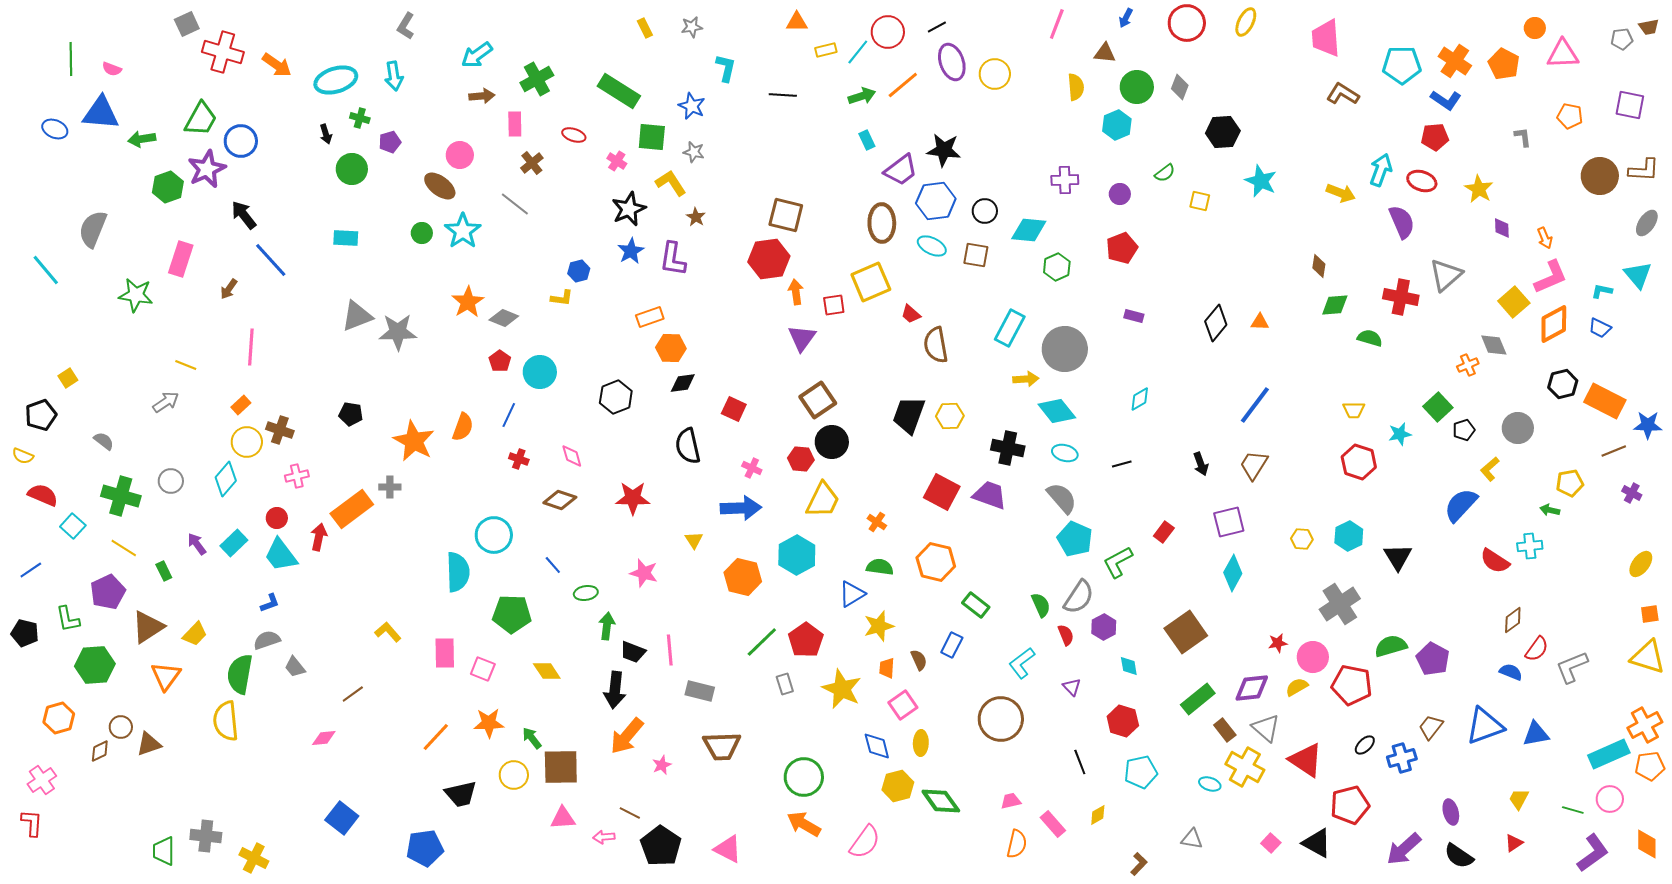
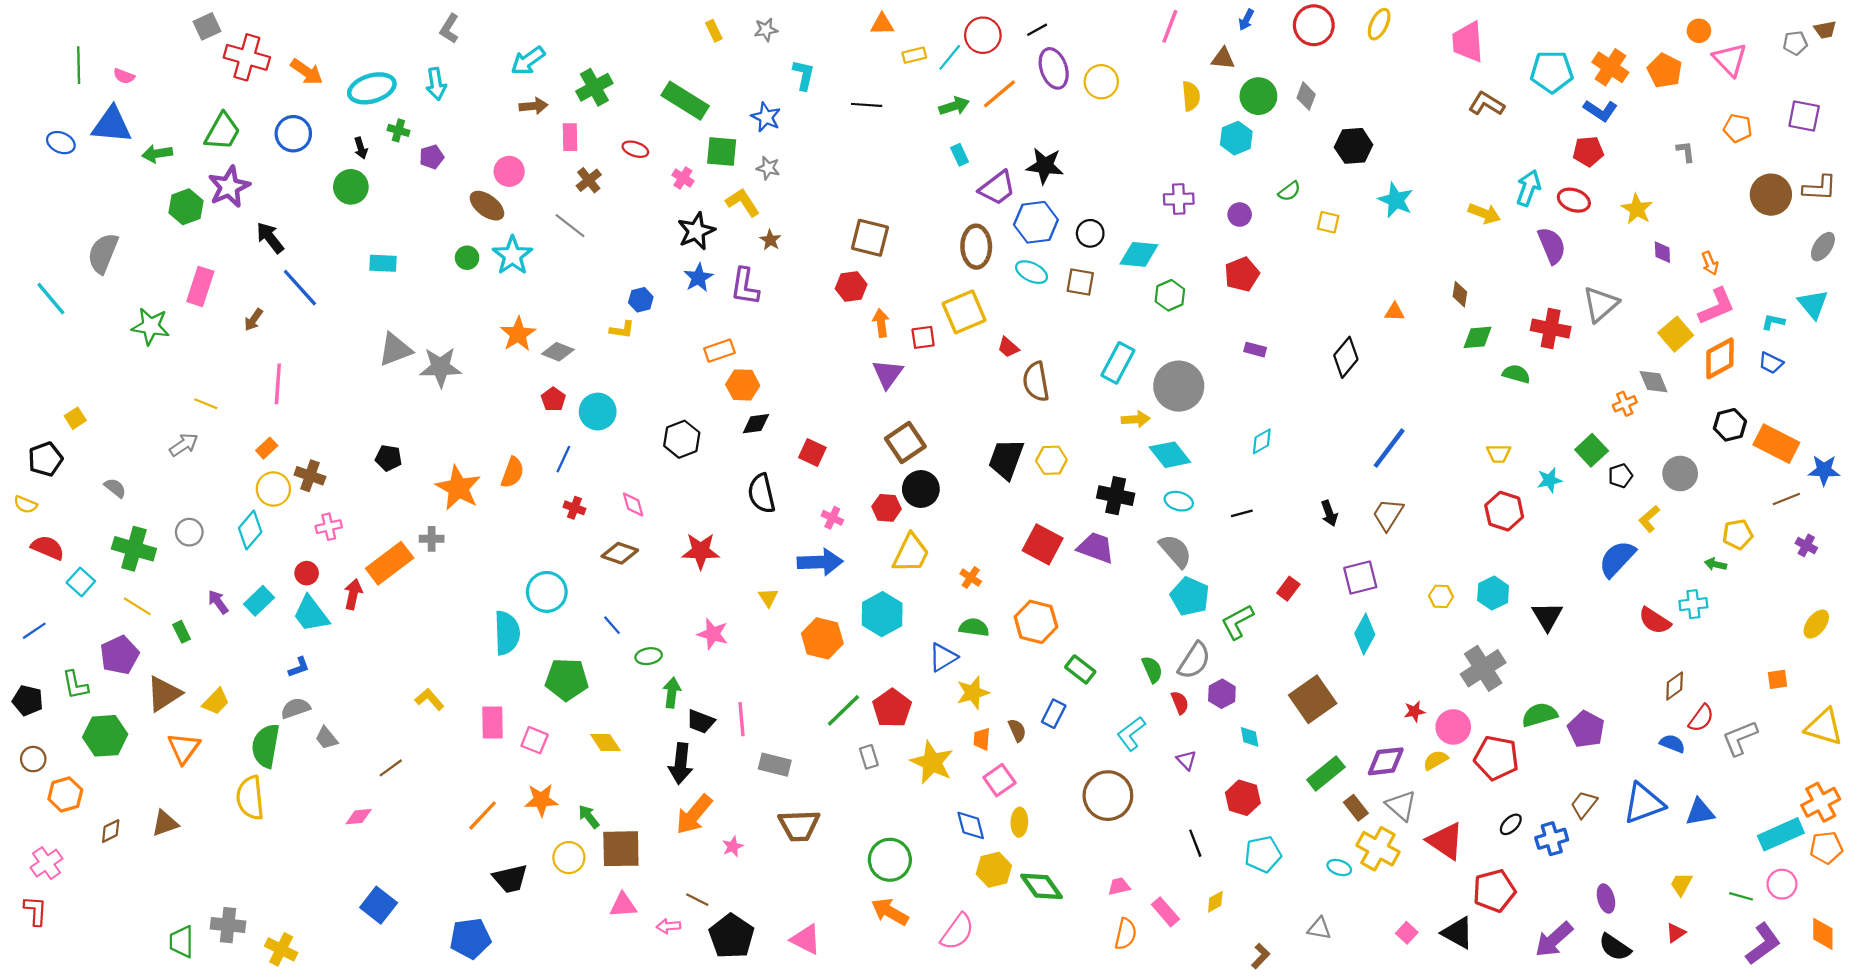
pink triangle: (1563, 54) -> (1730, 60), turned 48
blue circle: (241, 141) -> (293, 134), moved
green circle: (352, 169) -> (351, 187), moved
red hexagon: (769, 259) -> (851, 286), size x0.7
orange triangle: (1260, 322) -> (1395, 312), moved
orange square: (1650, 614) -> (1778, 679), moved
brown circle: (121, 727) -> (33, 759), moved

